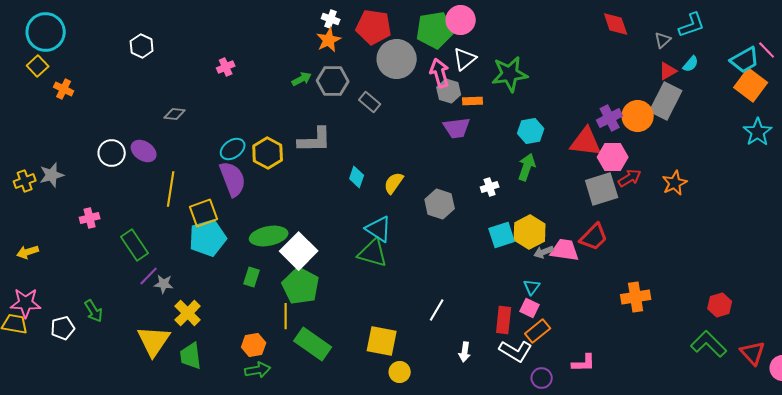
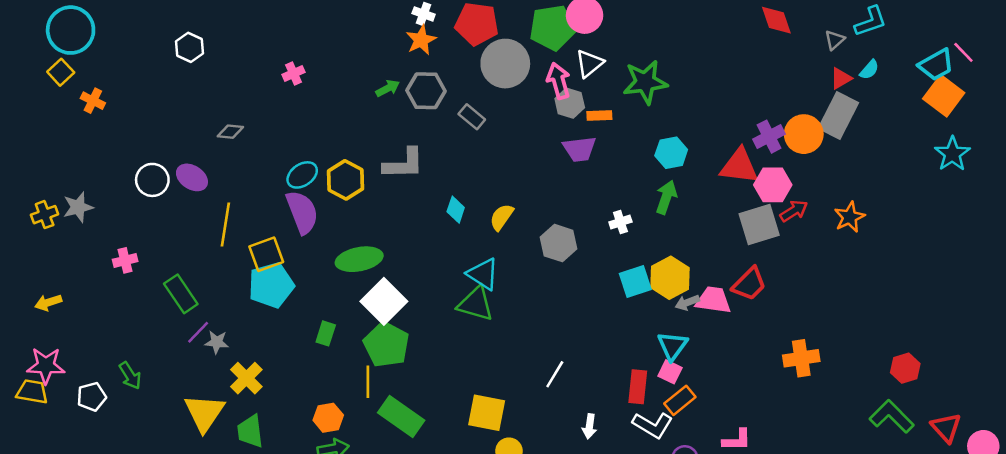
green ellipse: (269, 236) -> (359, 259), moved
cyan triangle: (532, 287) -> (672, 346), size x1.5

